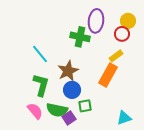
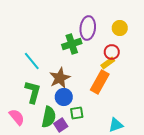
red circle: (122, 34) -> (112, 52), moved
green cross: (80, 37) -> (72, 44), turned -30
green semicircle: (57, 110) -> (49, 117), turned -90
pink semicircle: (35, 111) -> (17, 117), moved

